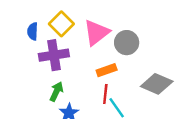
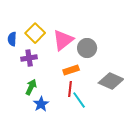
purple cross: (54, 55) -> (29, 58), size x0.7

